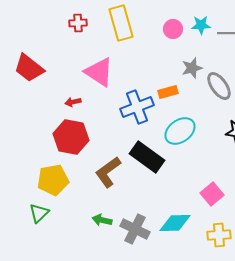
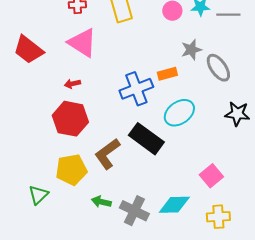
pink triangle: (99, 72) -> (82, 43), moved
yellow pentagon: (53, 180) -> (71, 170), moved

